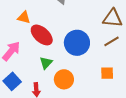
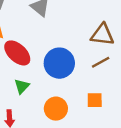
orange circle: (64, 79) -> (56, 109), moved

